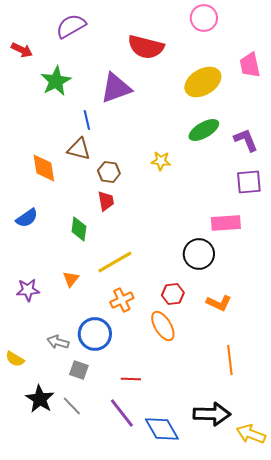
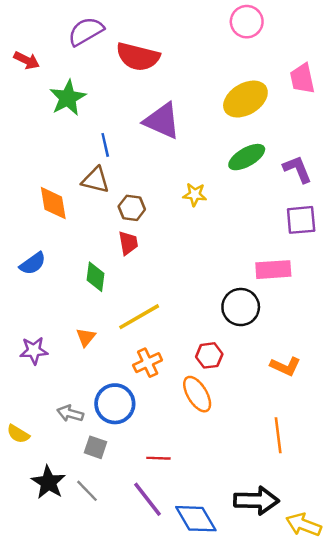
red semicircle: (146, 47) -> (138, 57), moved
purple triangle: (116, 88) -> (162, 121), moved, turned 44
orange L-shape: (219, 303) -> (285, 366), moved

